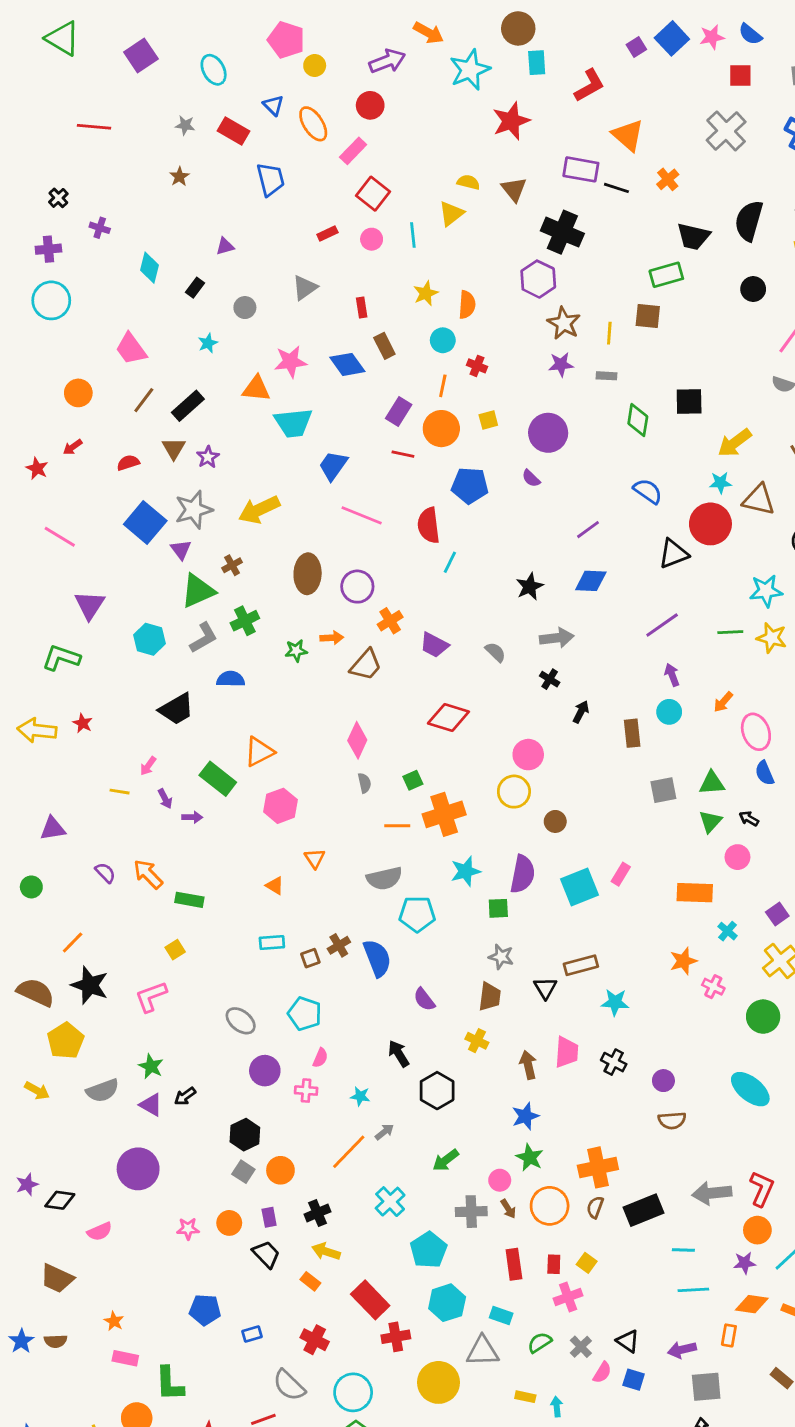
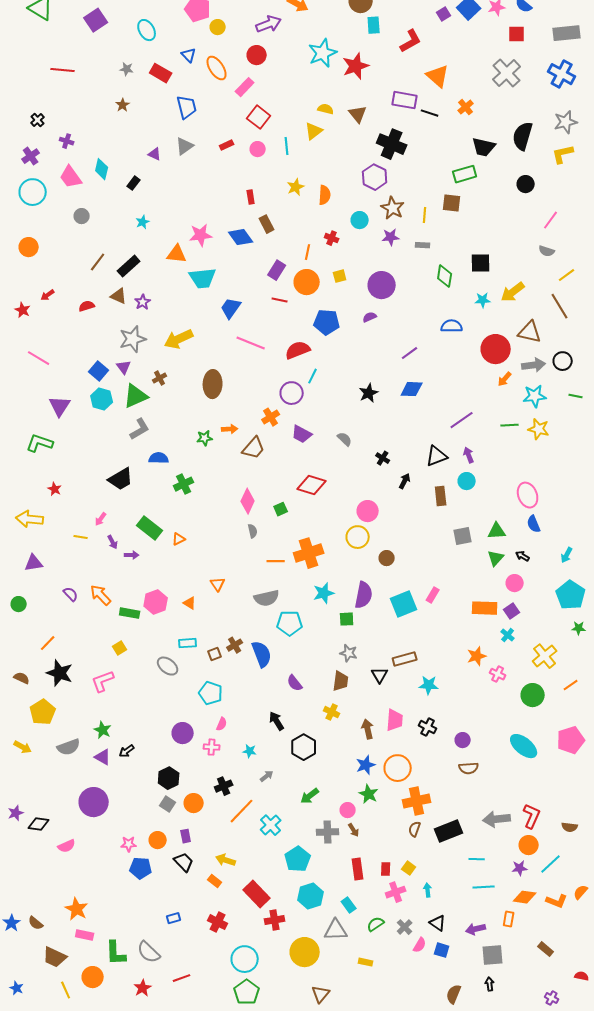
cyan star: (470, 70) -> (323, 53), moved
purple triangle: (225, 246) -> (155, 154), turned 40
purple cross: (48, 249) -> (31, 156), turned -30
gray triangle: (305, 288) -> (185, 146), moved
gray circle: (245, 308) -> (82, 216), moved
cyan circle: (443, 340) -> (360, 220), moved
pink trapezoid: (131, 349) -> (71, 177), moved
orange circle: (78, 393) -> (29, 247), moved
brown triangle: (174, 448) -> (119, 296), turned -36
purple semicircle: (531, 478) -> (370, 317), turned 112
cyan star: (720, 483) -> (483, 300), moved
blue semicircle: (648, 491) -> (452, 326), turned -35
blue square: (145, 522) -> (99, 371), moved, size x0.7
red semicircle: (429, 525) -> (298, 350), turned 75
black triangle: (673, 554) -> (437, 456), moved
purple circle: (357, 587) -> (292, 393), moved
green cross: (245, 621) -> (184, 484), moved
gray arrow: (557, 638) -> (534, 365), moved
cyan hexagon: (149, 639) -> (102, 399), moved
orange arrow: (723, 702) -> (505, 379), moved
yellow arrow: (37, 730) -> (30, 519), moved
orange triangle: (259, 752) -> (179, 539), moved, size x0.6
green square: (413, 780) -> (281, 509), moved
pink hexagon: (280, 806) -> (156, 602), moved
purple square: (777, 914) -> (512, 611), moved
brown semicircle: (36, 992) -> (22, 678), size x0.6
gray ellipse: (241, 1021) -> (168, 666), moved
orange line: (349, 1152) -> (242, 811), moved
orange circle: (550, 1206) -> (398, 768), moved
black cross: (317, 1213) -> (224, 786), moved
brown trapezoid: (57, 1278) -> (55, 957), moved
blue pentagon: (205, 1310) -> (141, 868), moved
cyan rectangle: (501, 1315) -> (349, 905), turned 35
orange star: (114, 1321) -> (77, 909), size x1.6
brown semicircle: (56, 1341) -> (36, 923), turned 42
gray semicircle: (289, 1385) -> (149, 952), moved
cyan arrow: (557, 1407) -> (428, 890), moved

